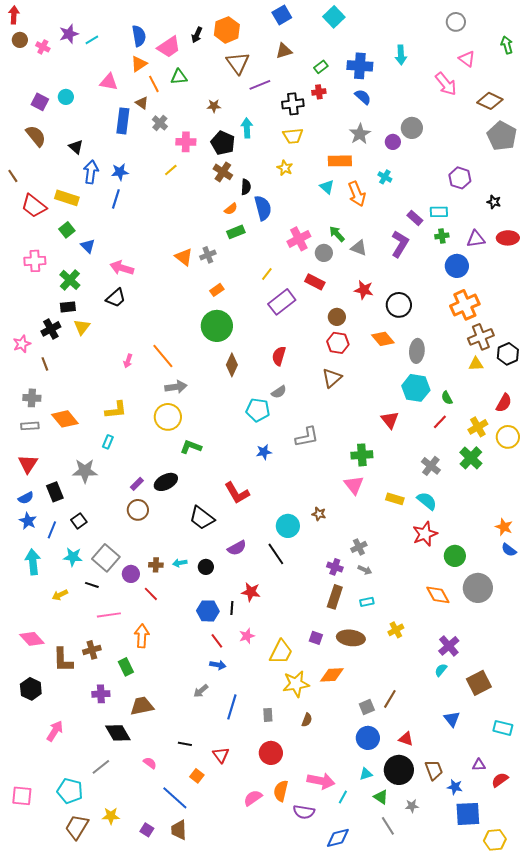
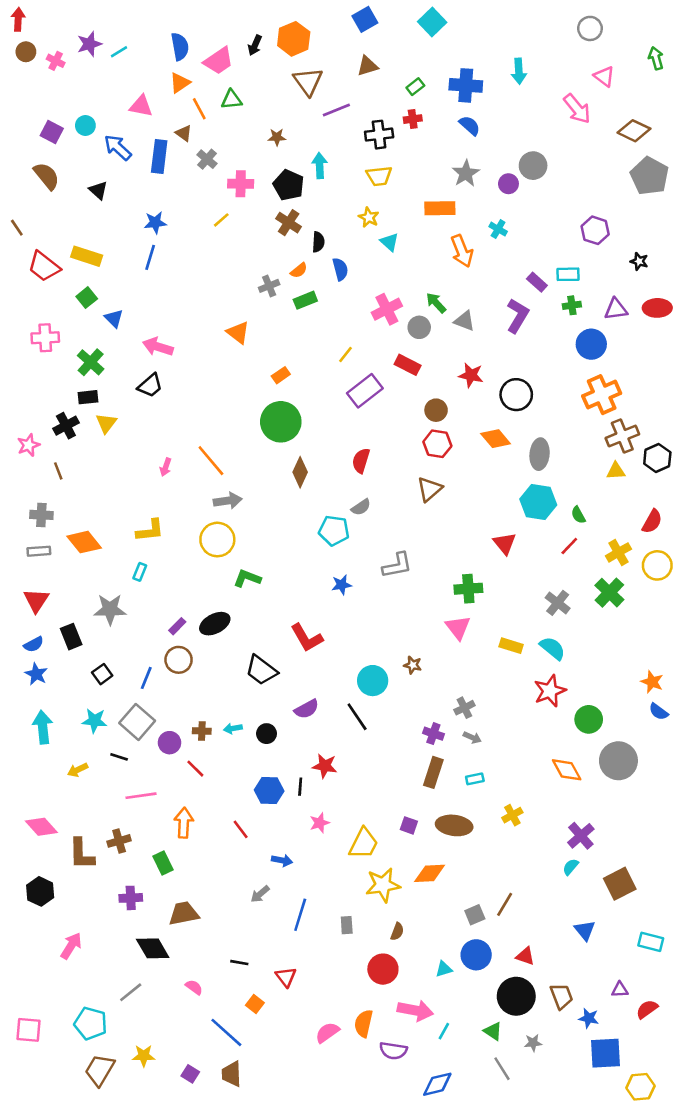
blue arrow: (91, 172) -> (118, 147), moved, turned -55
cyan triangle: (327, 187) -> (389, 242), moved
blue semicircle: (263, 208) -> (340, 269), size x0.7
gray cross: (208, 255) -> (269, 286), moved
blue line: (52, 530) -> (146, 678), moved
red line: (217, 641) -> (241, 829), moved
red circle: (271, 753) -> (383, 969), moved
cyan triangle: (366, 774) -> (444, 969), moved

